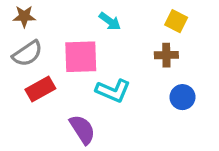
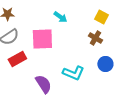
brown cross: (166, 55) -> (95, 38), turned 32
cyan L-shape: (113, 91) -> (73, 73), moved

